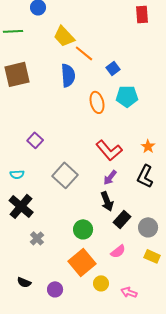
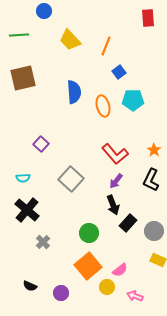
orange line: (84, 53) -> (106, 46), moved, turned 72
blue semicircle: (68, 75) -> (74, 92), moved
pink semicircle: (118, 251) -> (120, 270), moved

